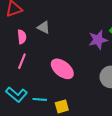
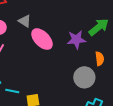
pink ellipse: (62, 69) -> (42, 39), moved

